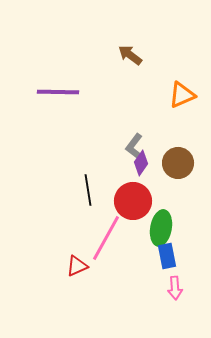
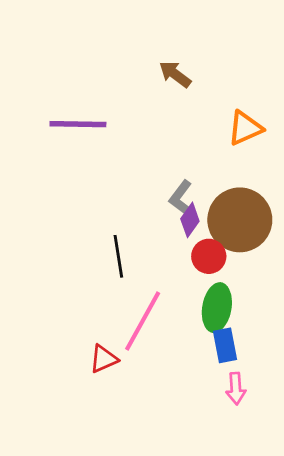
brown circle: (178, 163) -> (240, 220), size x1.5
red circle: (133, 201) -> (209, 256), moved, size x0.7

